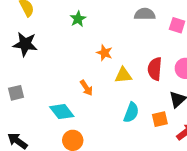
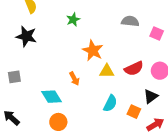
orange star: (104, 53) -> (93, 51), size x1.5
red semicircle: (155, 69) -> (134, 68), turned -126
orange square: (160, 119) -> (134, 112), turned 32

